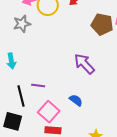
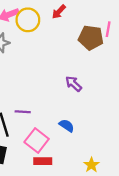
purple arrow: (84, 64) -> (74, 84), size x0.7

